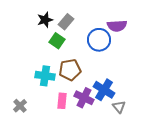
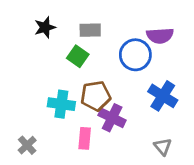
black star: (45, 20) -> (45, 27), moved
gray rectangle: (66, 22) -> (90, 30), turned 49
blue cross: (104, 90) -> (163, 96), moved
purple cross: (84, 98) -> (112, 118), moved

